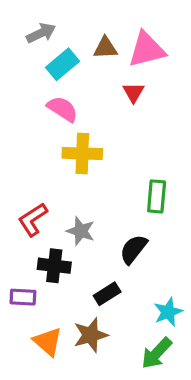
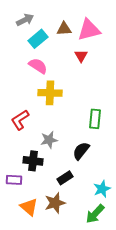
red L-shape: (33, 219) -> (20, 120), moved
gray star: (81, 231) -> (49, 140), turned -30

